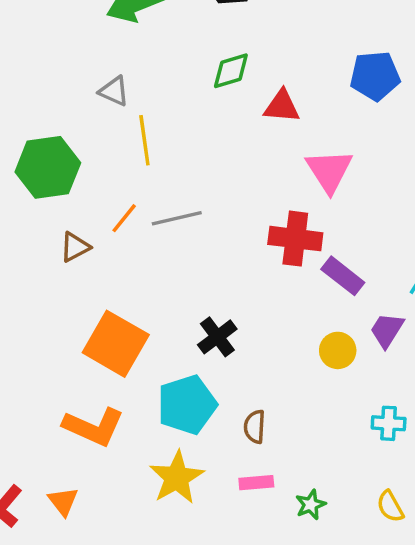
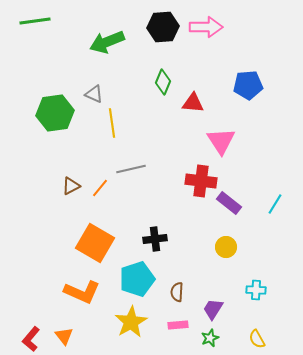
green diamond: (231, 71) -> (163, 82), turned -50
green hexagon: (48, 167) -> (55, 113), moved
orange line: (124, 218) -> (100, 188), moved
purple trapezoid: (387, 330) -> (213, 309), moved
black cross: (217, 337) -> (155, 239), turned 30

